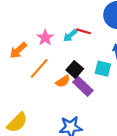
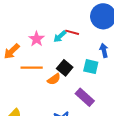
orange line: (39, 68) -> (32, 68), turned 50
purple rectangle: (83, 86) -> (85, 97), moved

